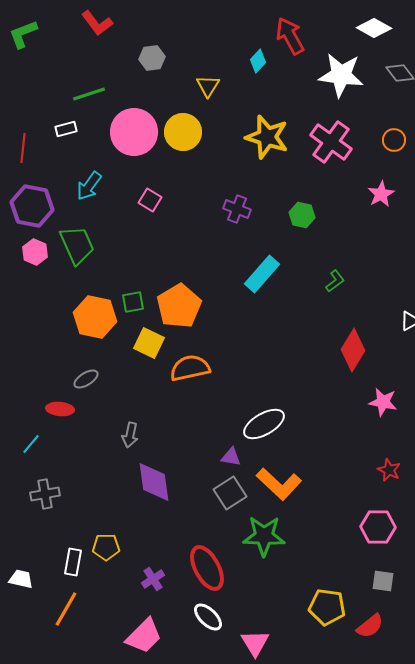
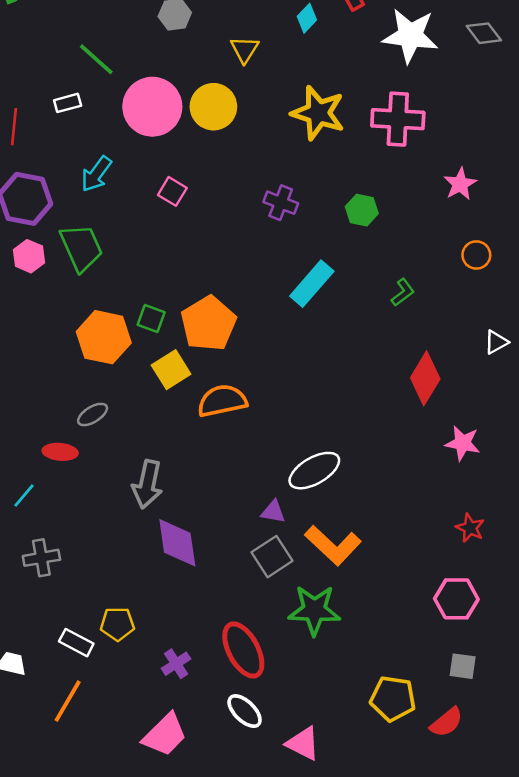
green line: (89, 94) -> (96, 59), turned 60
orange circle: (394, 140) -> (476, 255), moved
pink cross: (331, 142) -> (398, 119), turned -33
green square: (133, 302) -> (151, 319), turned 30
yellow square: (149, 343) -> (171, 370), turned 32
gray arrow: (130, 435) -> (147, 484), size x1.5
white rectangle: (73, 562) -> (76, 643), turned -72
pink triangle: (255, 643) -> (303, 743), turned -32

